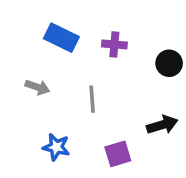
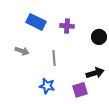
blue star: (56, 147) -> (47, 86), moved
purple square: (118, 154) -> (80, 90), moved

